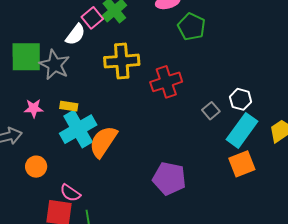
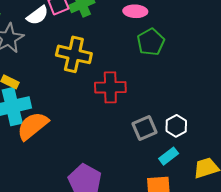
gray square: (211, 111) -> (145, 128), size x1.4
cyan rectangle: (242, 130) -> (169, 156), size x0.6

